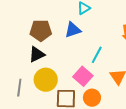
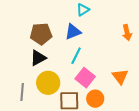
cyan line: (97, 55) -> (76, 56), moved

